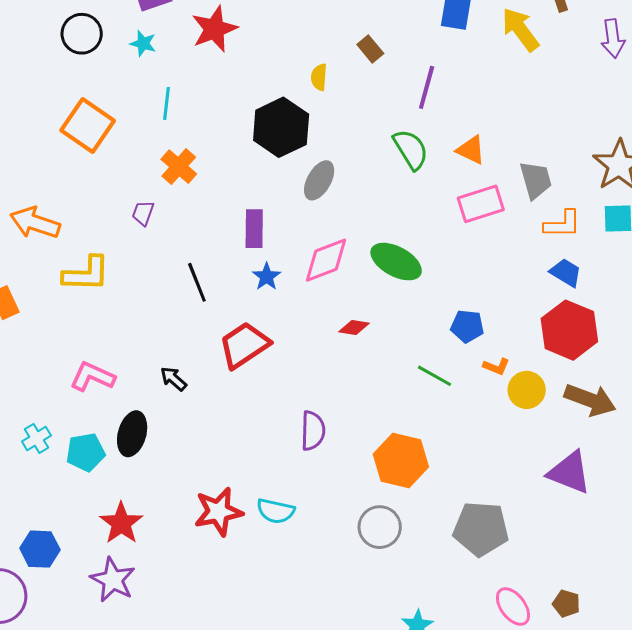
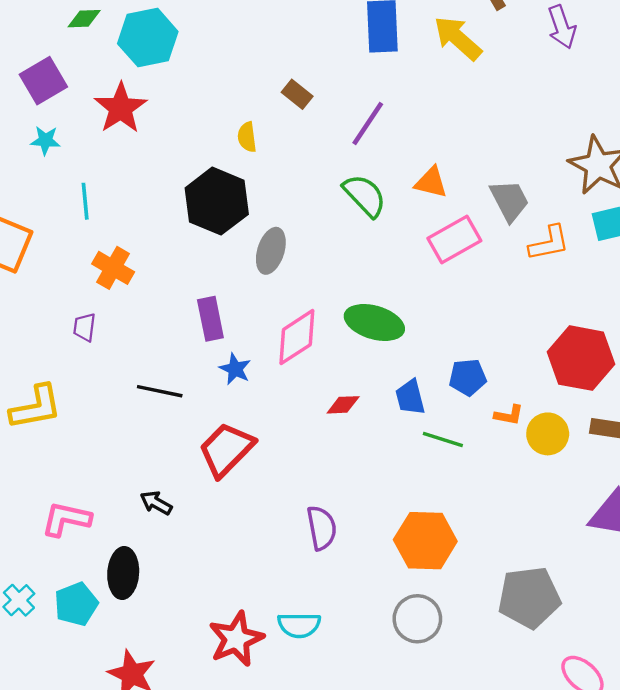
purple line: (427, 87) -> (368, 124), turned 30
blue trapezoid: (566, 273) -> (410, 397), moved, turned -124
black line: (197, 282) -> (160, 391), turned -45

